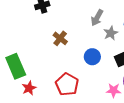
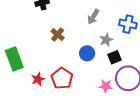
gray star: (111, 33) -> (106, 40), moved
red star: (29, 88) -> (38, 79), moved

